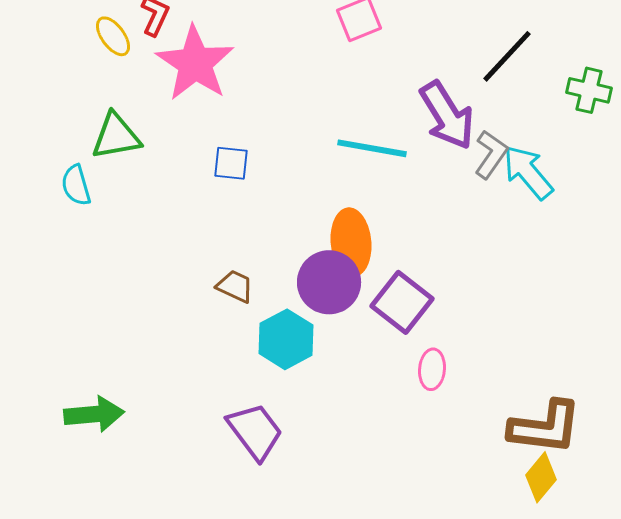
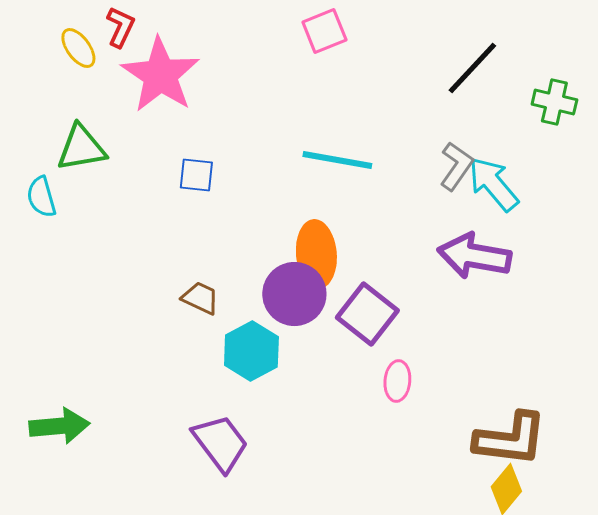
purple arrow: (447, 115) -> (474, 256), moved, turned 132

